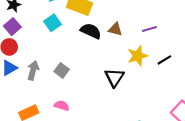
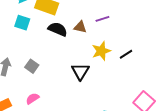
cyan square: (53, 23) -> (22, 23), turned -35
purple line: (149, 29) -> (102, 19), moved
pink semicircle: (62, 106) -> (33, 99), turned -48

